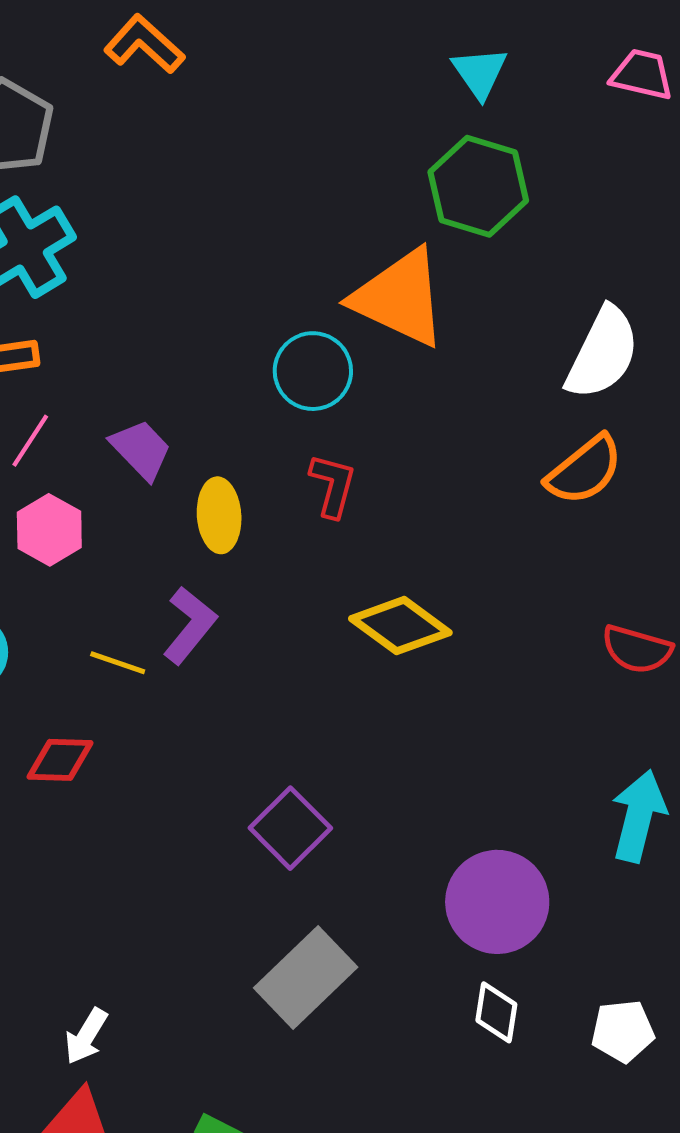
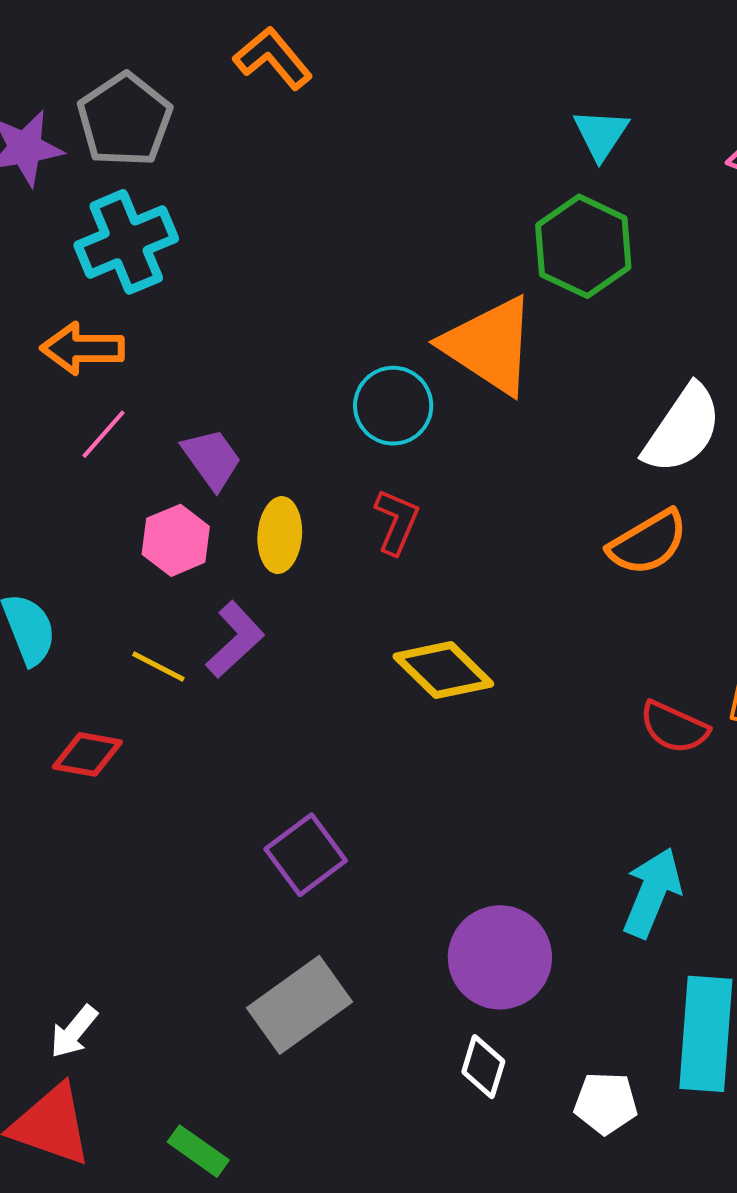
pink hexagon: (49, 530) -> (176, 540), moved

